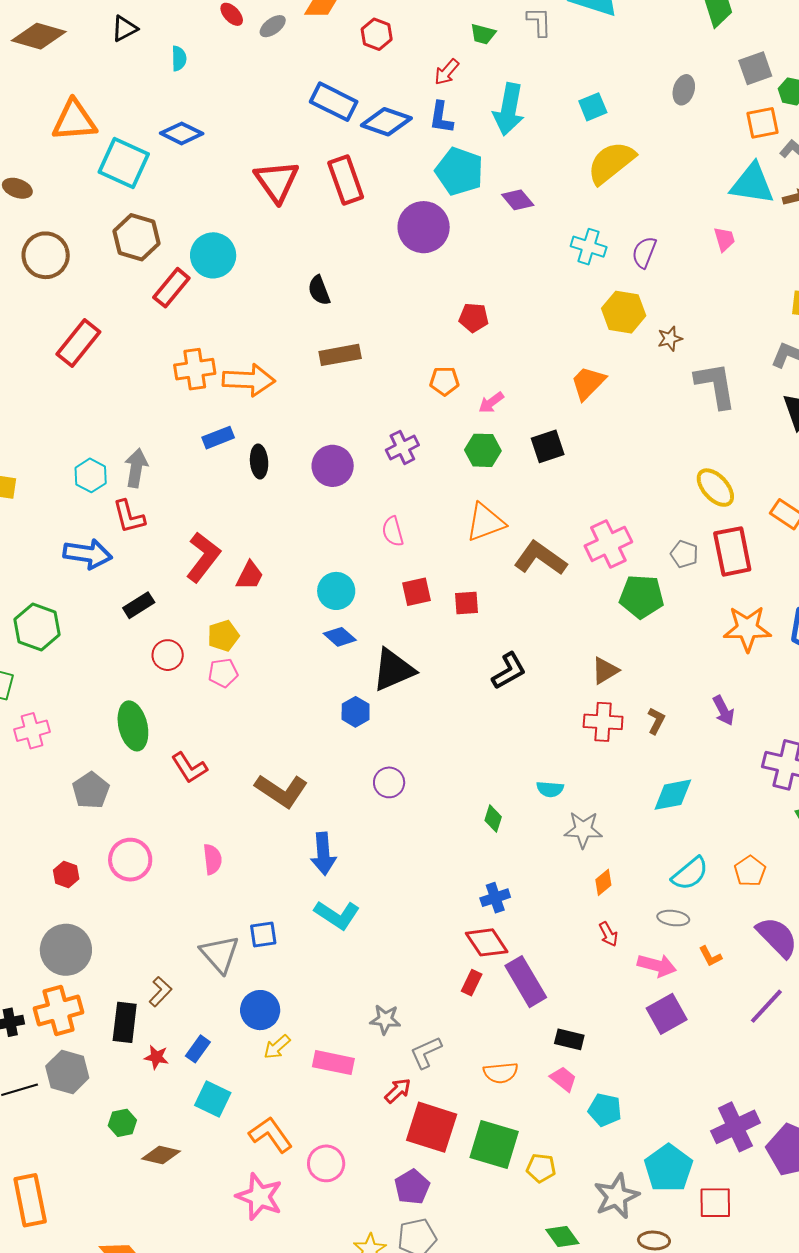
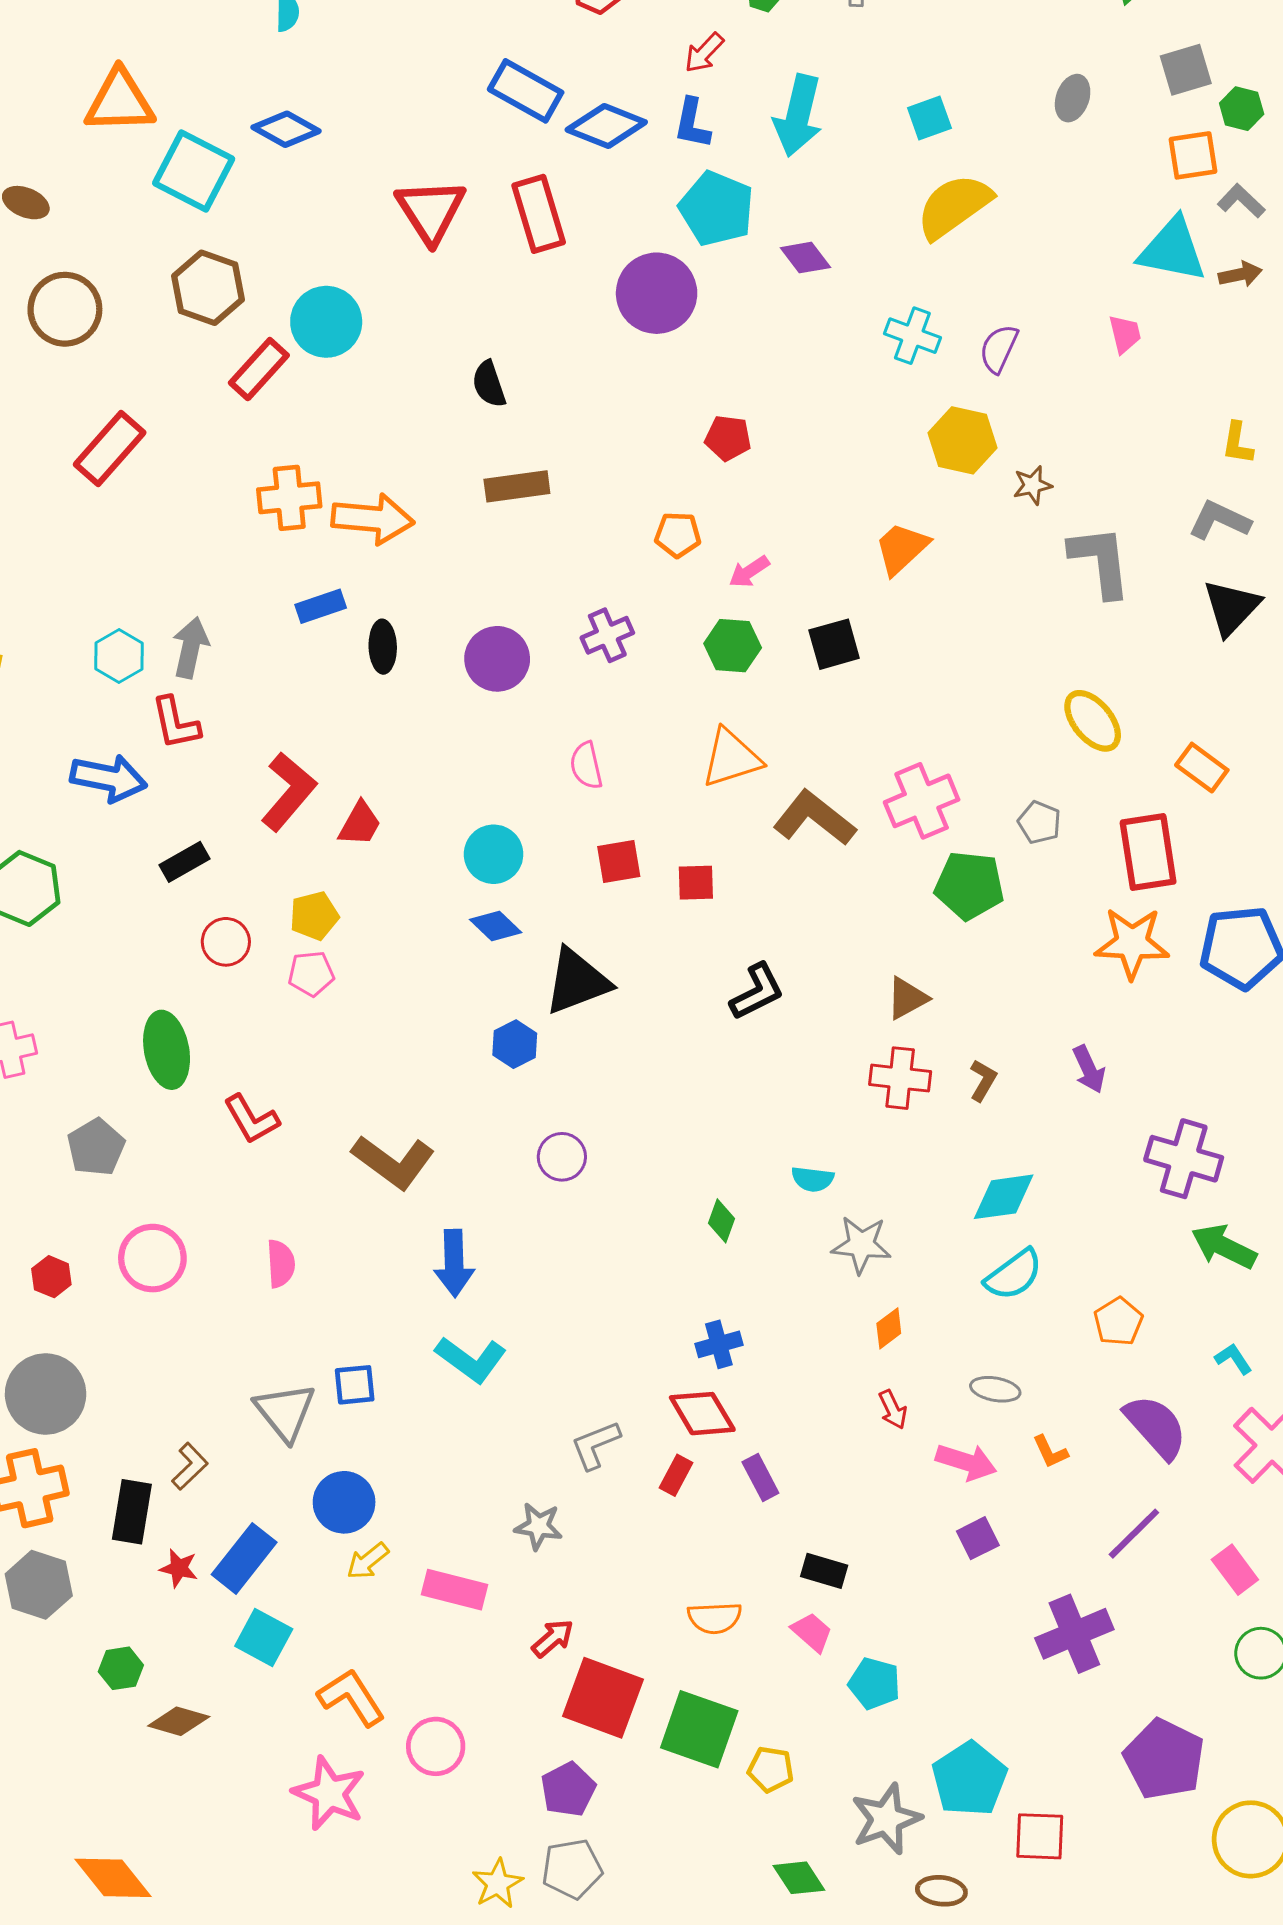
red rectangle: (732, 551) -> (1148, 852), moved
cyan semicircle: (690, 874) -> (1014, 1275), moved
purple rectangle: (526, 982) -> (760, 1477), size x0.6
purple square: (667, 1014) -> (978, 1538), size x0.7
blue rectangle: (198, 1049) -> (244, 1558), size x1.6
gray L-shape: (426, 1052) -> (595, 1445), moved
purple cross: (735, 1127) -> (1074, 1634), moved

